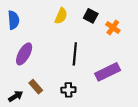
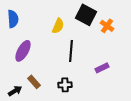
yellow semicircle: (61, 16) -> (58, 26), moved
black square: (91, 16) -> (86, 15), size x1.5
purple rectangle: (108, 72) -> (102, 68), size x0.6

